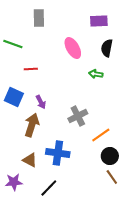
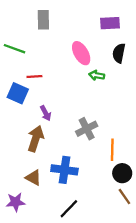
green arrow: (96, 74) -> (97, 75), moved
blue square: (14, 97) -> (18, 93), moved
orange line: (101, 135) -> (112, 150), turned -54
black line: (49, 188) -> (69, 209), moved

